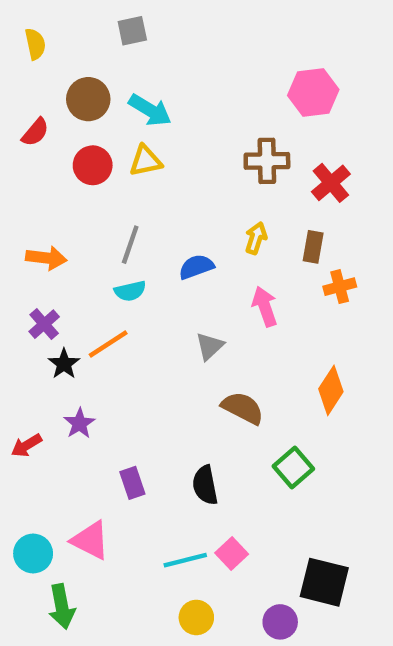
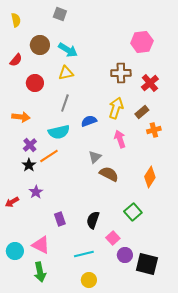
gray square: (132, 31) -> (60, 14), turned 32
red circle: (93, 165) -> (35, 83), moved
yellow arrow: (256, 238) -> (116, 108), size x1.5
gray line: (130, 245) -> (65, 103), moved
brown rectangle: (313, 247) -> (142, 112), turned 40
cyan semicircle: (130, 291) -> (59, 132), size x1.5
purple cross: (44, 324) -> (30, 145), moved
brown semicircle: (243, 408) -> (109, 174), moved
black semicircle: (205, 485) -> (93, 220), turned 30
pink square: (232, 554) -> (113, 238), moved
green arrow: (62, 606) -> (40, 272), moved
purple circle: (280, 622) -> (125, 255), moved

